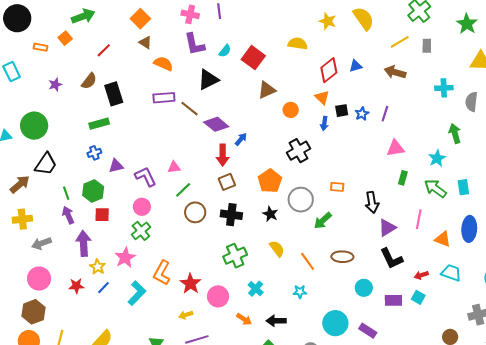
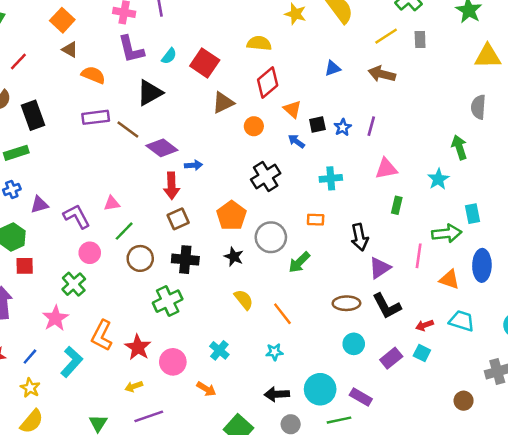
red diamond: (329, 70) -> (268, 83), moved
cyan cross: (444, 88) -> (331, 178), moved
blue arrow: (324, 123) -> (296, 141), turned 120
blue arrow: (241, 139) -> (193, 165), turned 48
green arrow: (435, 188) -> (447, 233), moved, turned 140
pink circle: (142, 207) -> (90, 253), moved
green cross: (235, 256) -> (168, 301), moved
brown ellipse: (342, 257) -> (346, 303), moved
yellow star: (98, 267) -> (30, 388), moved
purple rectangle: (393, 300) -> (391, 358), turned -36
black arrow: (276, 321) -> (277, 394), moved

